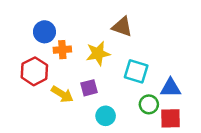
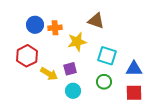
orange cross: (62, 50) -> (55, 28), moved
green circle: (149, 104) -> (104, 82), moved
cyan circle: (106, 116) -> (73, 91), moved

